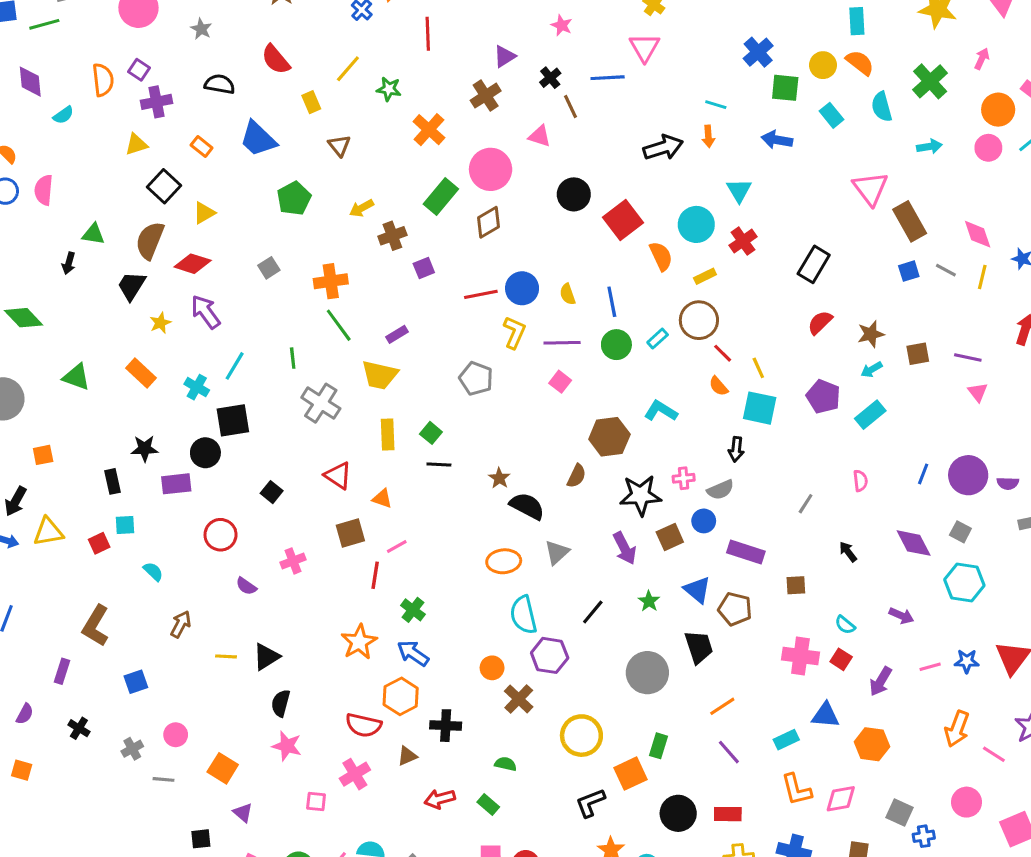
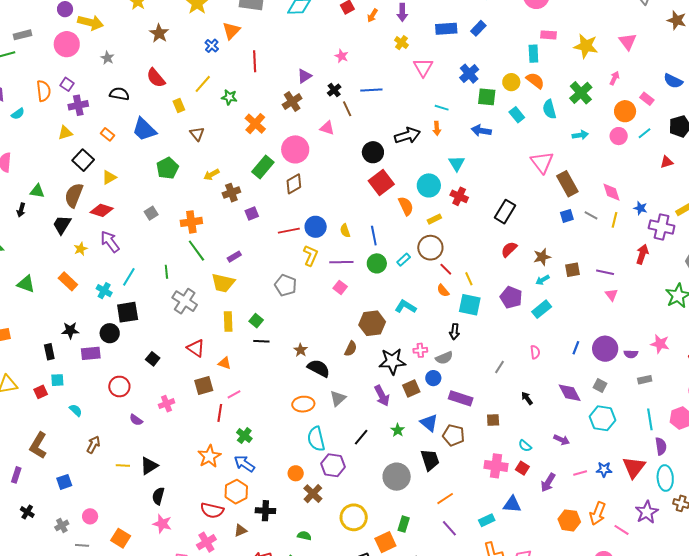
pink triangle: (645, 47) -> (423, 67), moved
black circle: (574, 194) -> (373, 152), moved
red cross: (743, 241) -> (459, 196), turned -30
orange hexagon: (872, 744) -> (569, 520), moved

